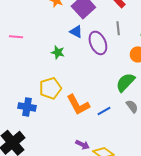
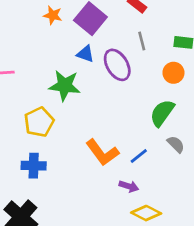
green star: (58, 52) -> (65, 86), size x1.6
yellow pentagon: (50, 88) -> (39, 122), moved
purple arrow: (83, 145) -> (129, 186), moved

